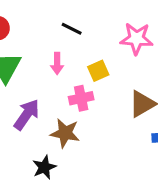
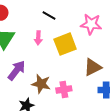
yellow square: (98, 71) -> (65, 44), size x1.6
pink cross: (81, 98) -> (64, 89), moved

